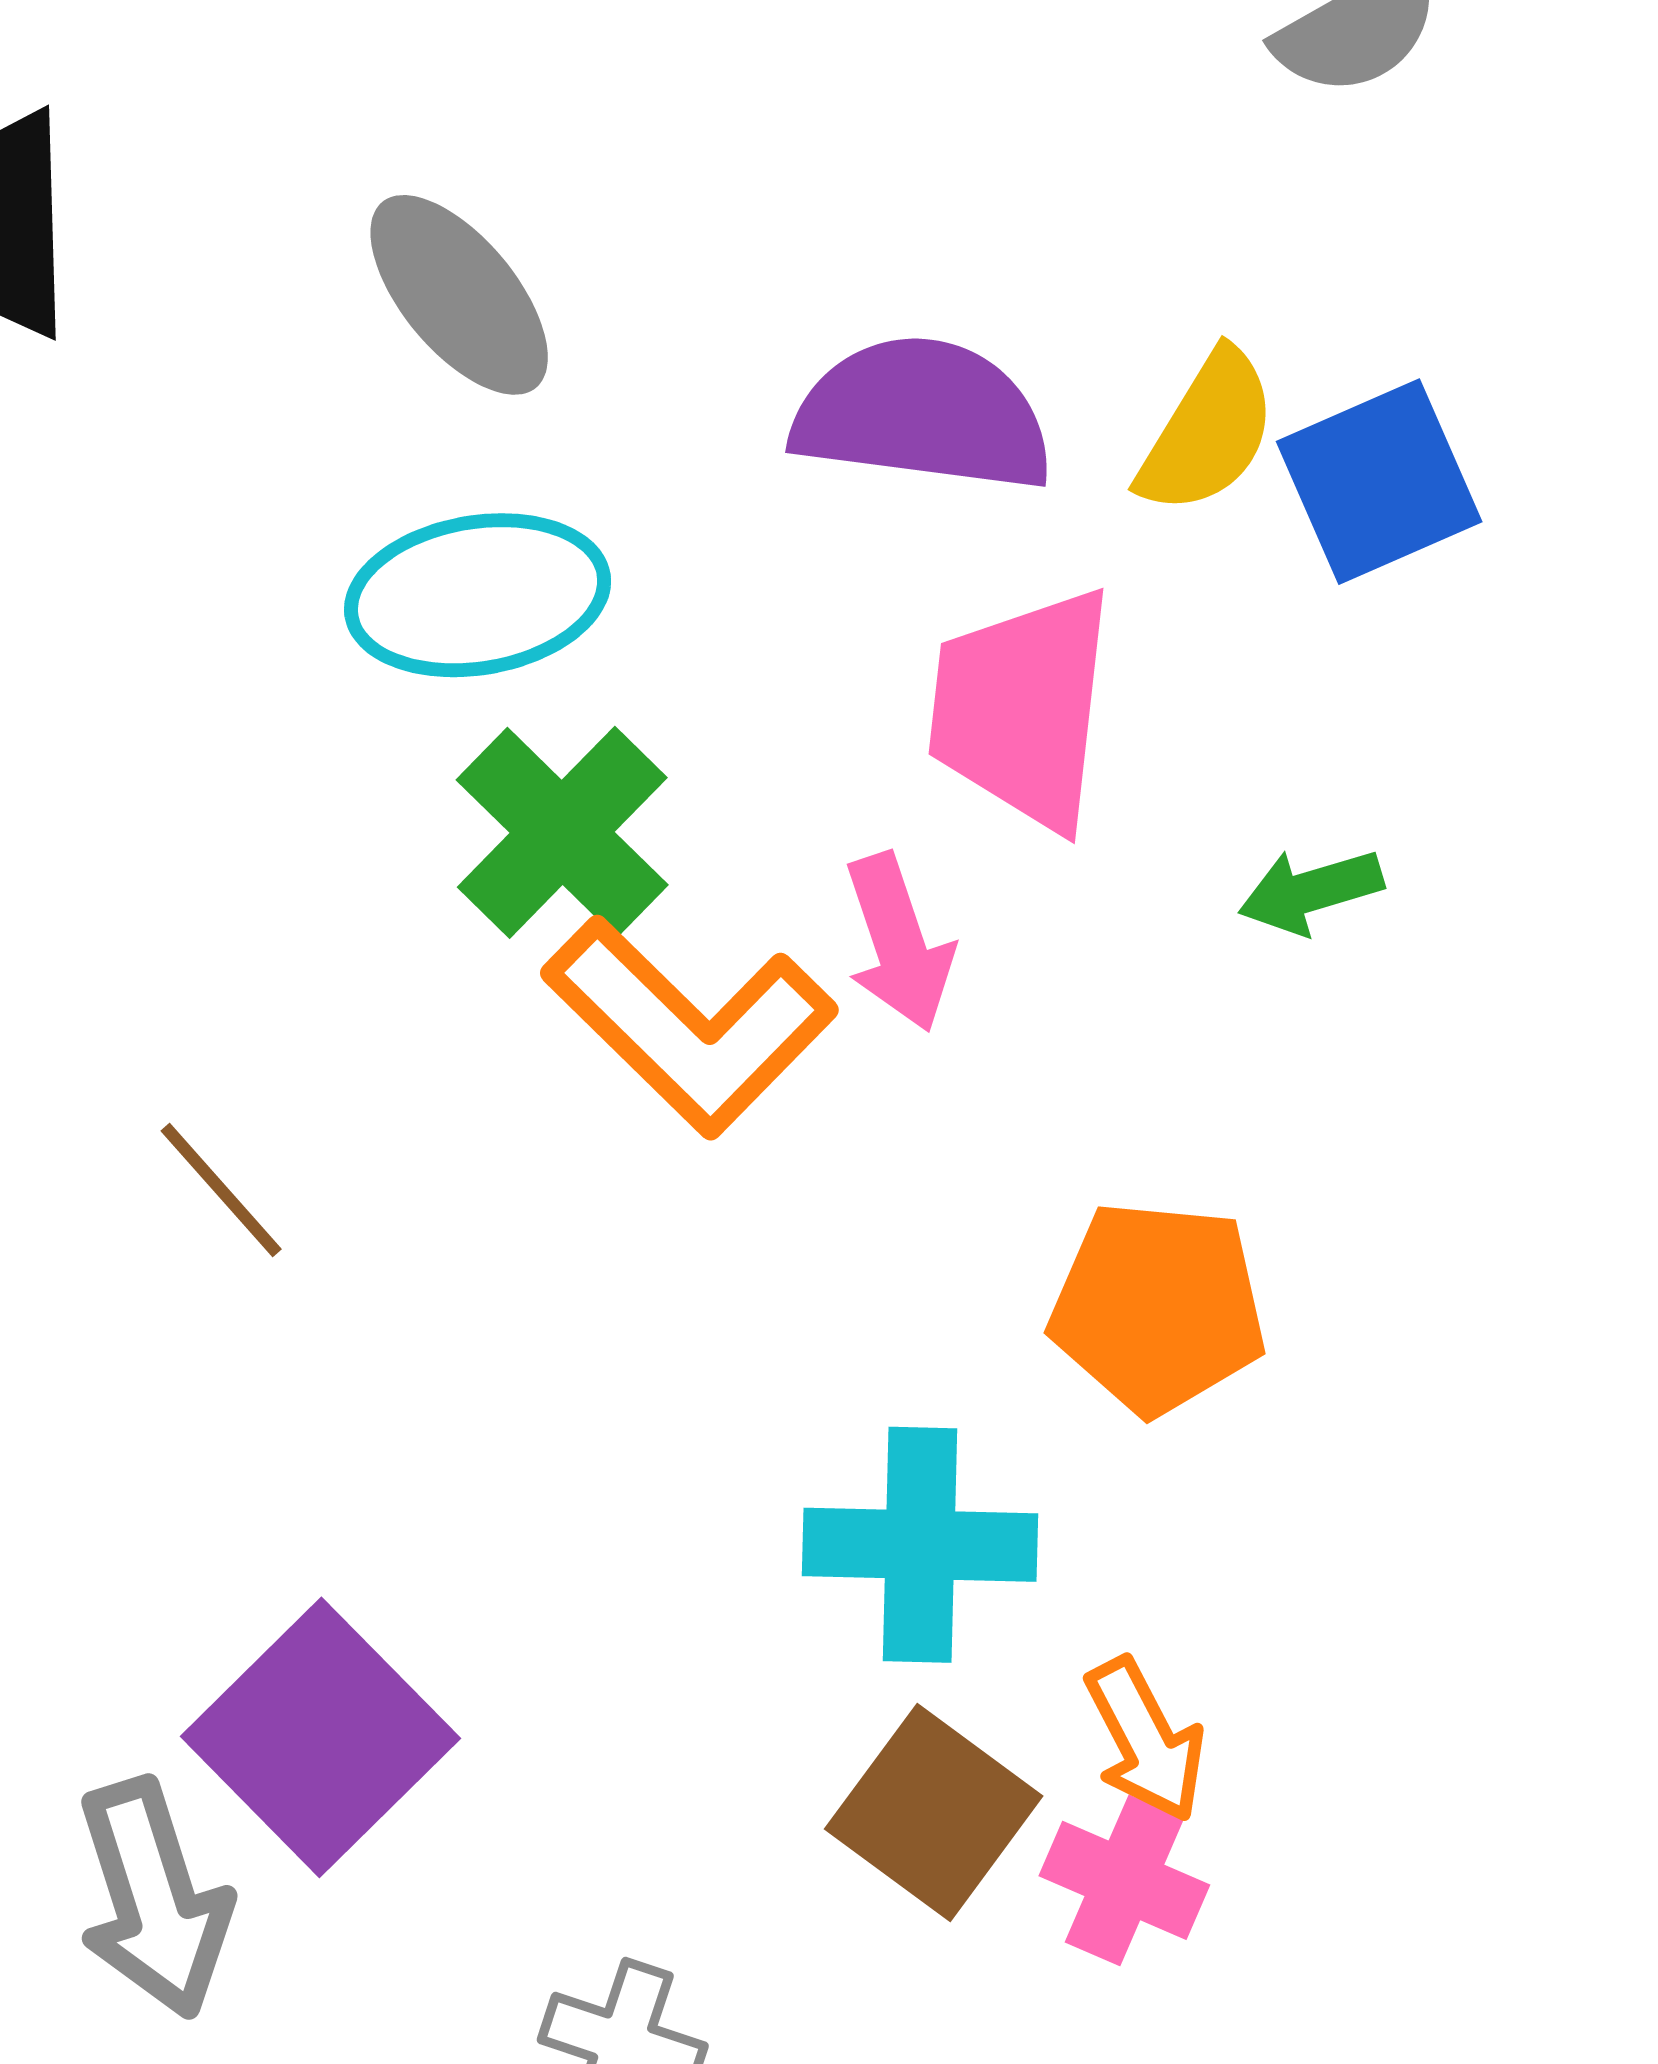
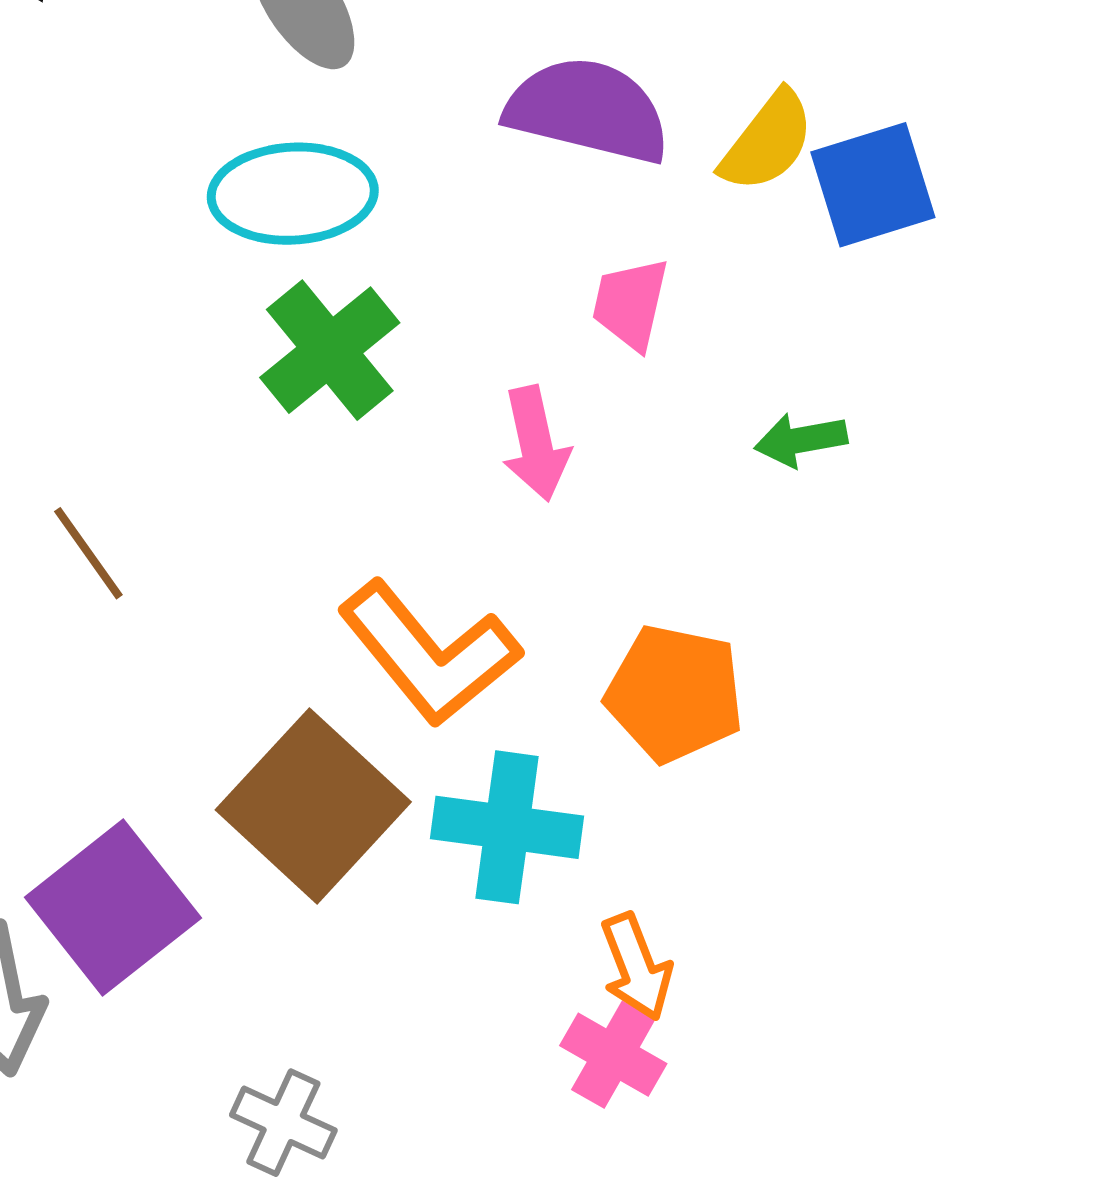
pink trapezoid: (1022, 709) -> (630, 304), size x0.6
orange L-shape: (690, 1026) -> (429, 653), moved
brown square: (934, 1813) -> (313, 806), moved, size x1.4

